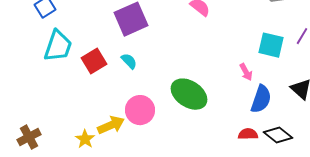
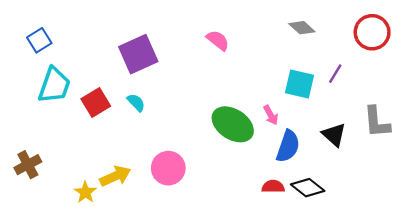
green ellipse: (189, 94) -> (233, 124), moved
pink circle: (140, 110) -> (168, 168), moved
brown cross: (29, 137) -> (28, 165), moved

